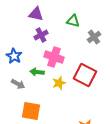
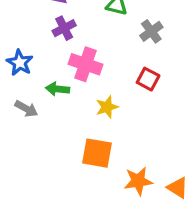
red square: (85, 75) -> (148, 79), moved, size x0.6
yellow star: (59, 83) -> (107, 107), moved
orange square: (31, 111) -> (97, 153), moved

